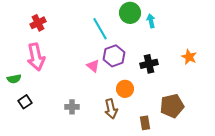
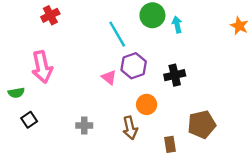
red cross: (38, 23) -> (50, 15), moved
orange star: (189, 57) -> (239, 26), moved

